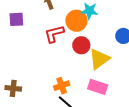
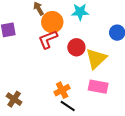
orange circle: (76, 21) -> (52, 22), moved
brown cross: (13, 88) -> (14, 99), turned 35

